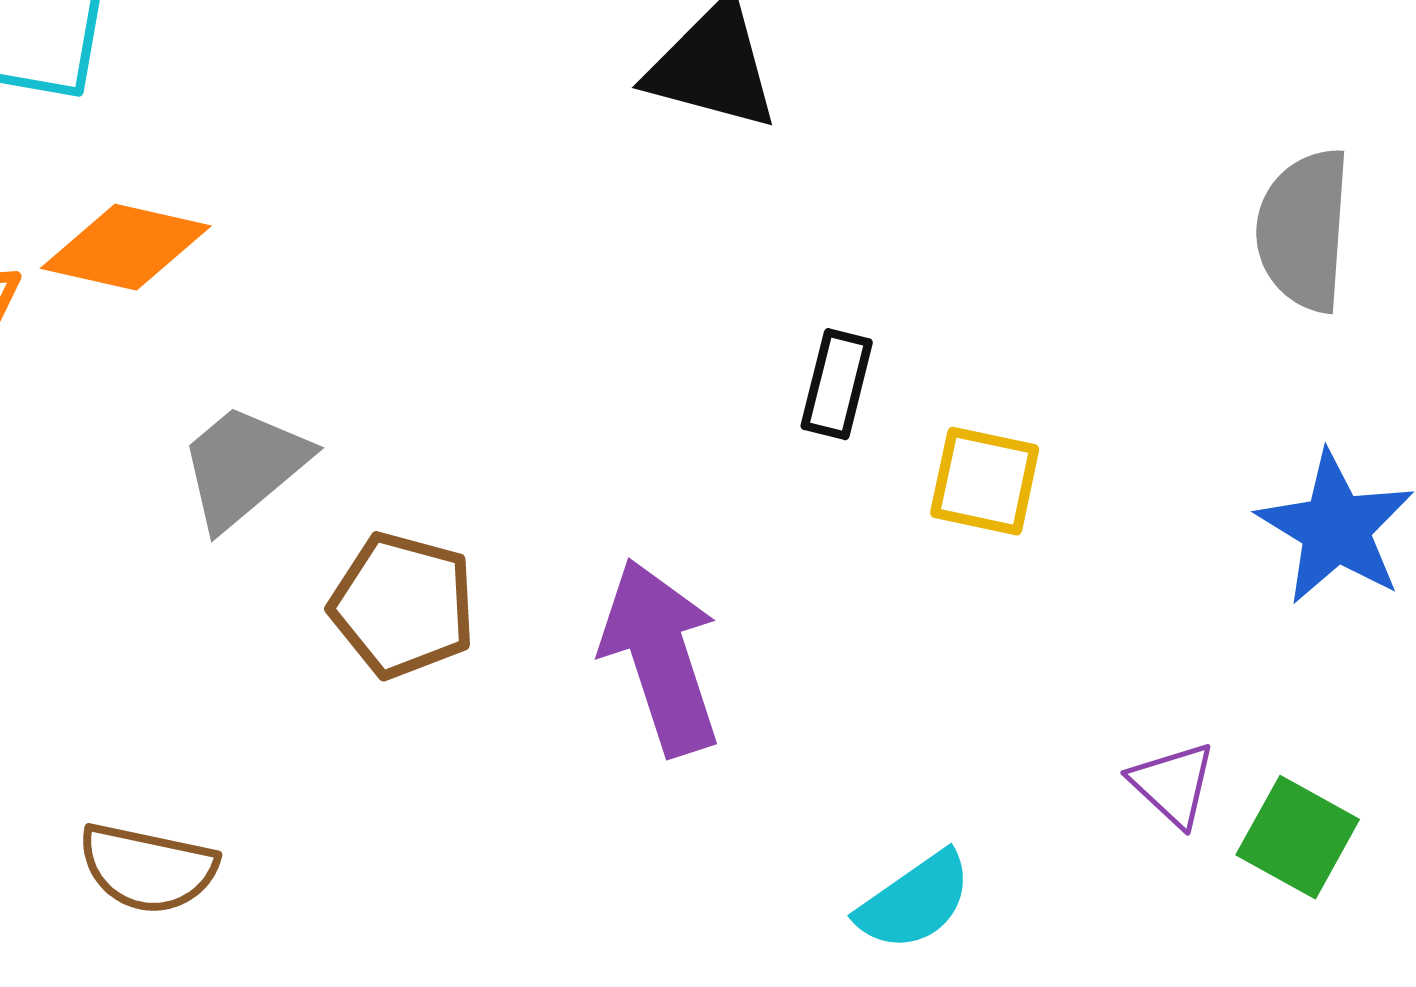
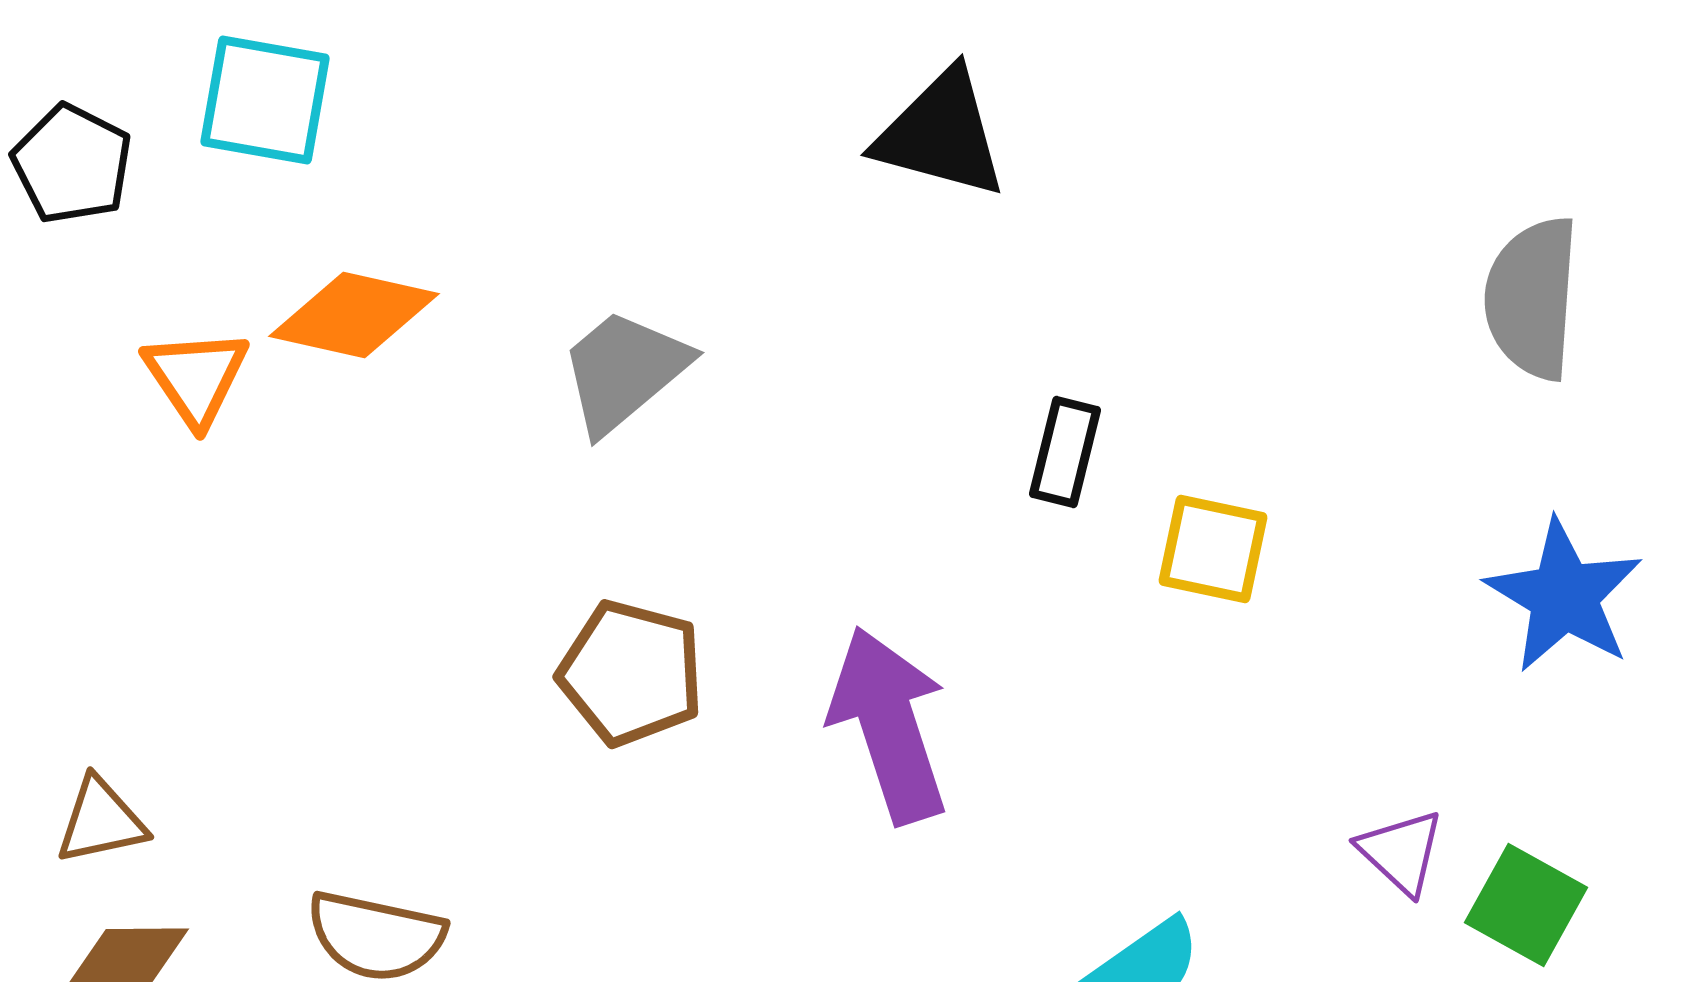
gray trapezoid: (244, 466) -> (624, 371), moved

